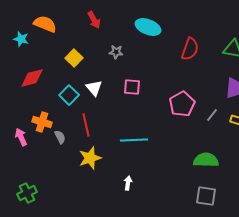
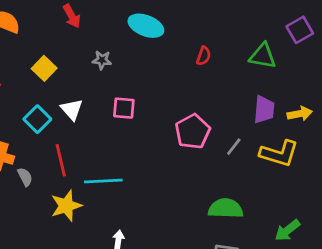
red semicircle: (190, 49) -> (204, 56), size x0.6
cyan line: (134, 140) -> (103, 181), moved

